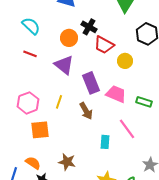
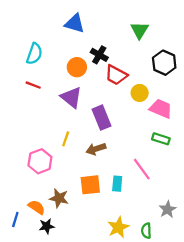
cyan semicircle: (31, 26) -> (34, 54), turned 66
pink trapezoid: (116, 94) -> (161, 109), moved
pink hexagon: (28, 103) -> (40, 161), moved
brown arrow: (86, 111) -> (96, 149), turned 102
orange square: (40, 130) -> (90, 185), moved
brown star: (67, 162) -> (59, 198), moved

